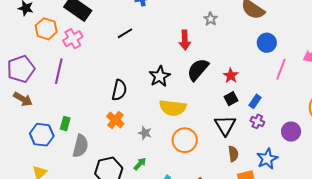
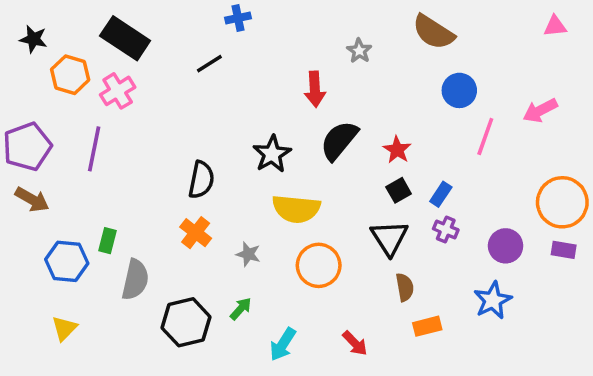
black line: (125, 33) -> (209, 64), moved
blue star: (267, 159) -> (493, 300), moved

